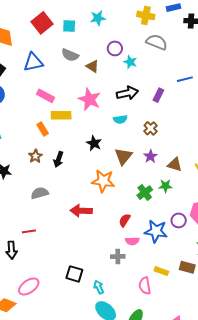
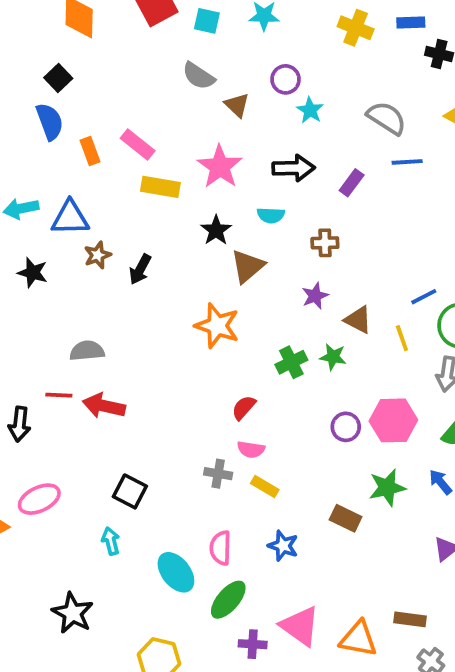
gray semicircle: (157, 42) -> (387, 118), moved
blue triangle: (33, 62) -> (70, 218), moved
brown cross: (151, 128) -> (325, 243), turned 32
orange rectangle: (43, 129) -> (90, 151), moved
black star: (94, 143) -> (216, 230), moved
brown triangle: (123, 156) -> (248, 266), moved
gray semicircle: (40, 193) -> (87, 351), moved
red arrow: (81, 211) -> (104, 406), moved
blue star: (156, 231) -> (283, 546), moved, size x0.7
yellow rectangle: (161, 271) -> (265, 487), moved
pink semicircle: (145, 286) -> (220, 548), moved
cyan arrow: (99, 287) -> (111, 541), moved

